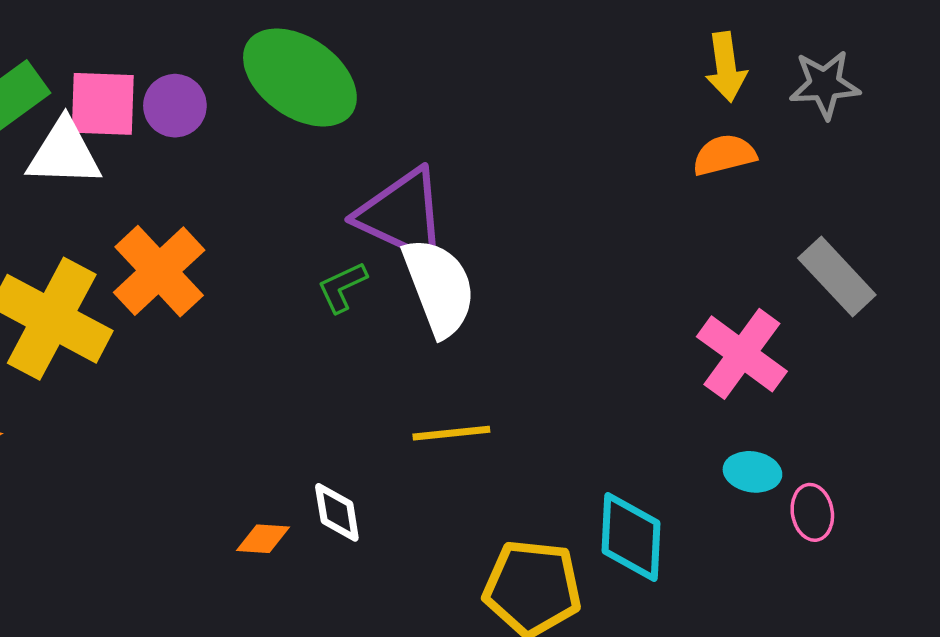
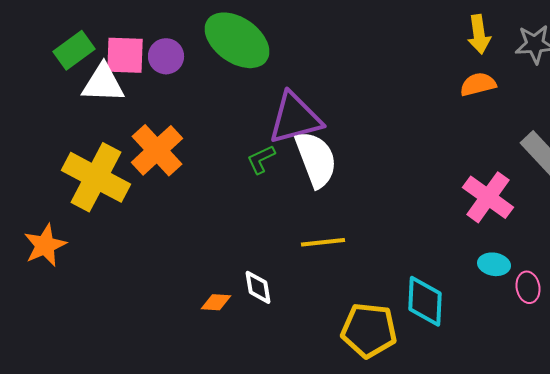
purple triangle: (402, 215) -> (295, 118), turned -40

